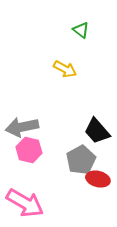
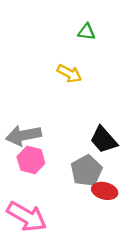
green triangle: (81, 30) -> (86, 32), turned -30

